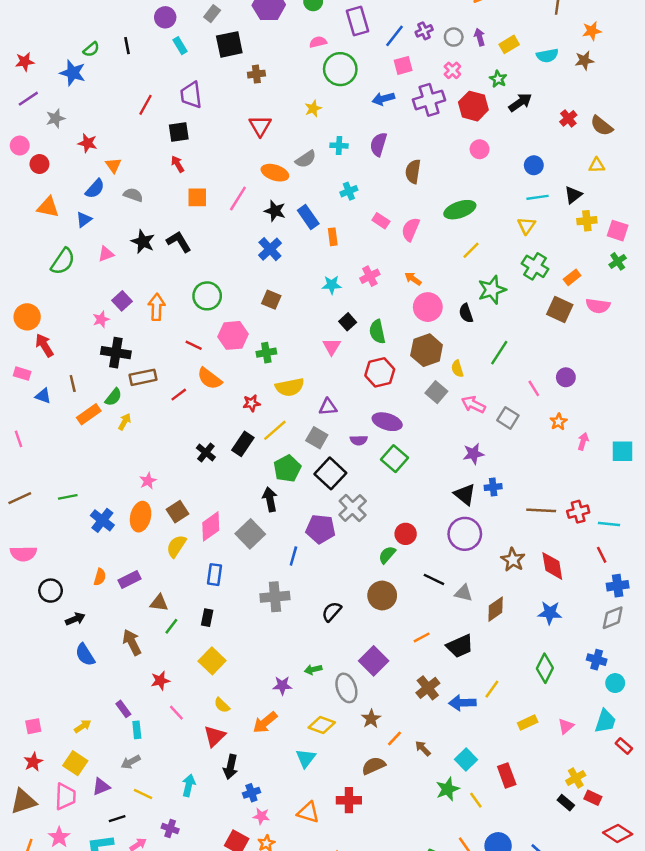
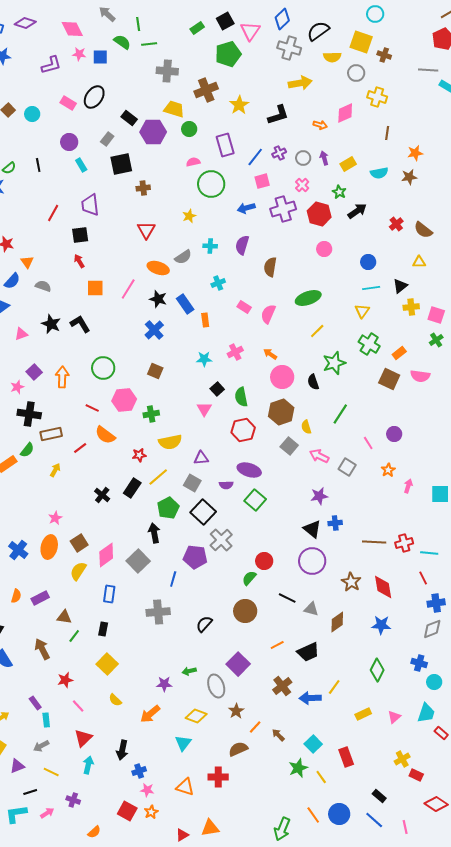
yellow arrow: (125, 422) -> (55, 470), moved
red triangle: (215, 736) -> (83, 738), moved
black rectangle: (566, 803) -> (379, 796), moved

